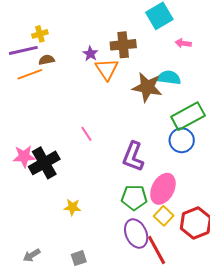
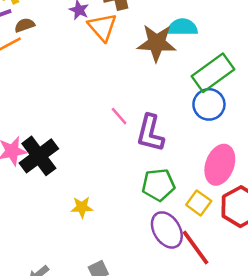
pink line: (86, 134) -> (119, 116), moved
pink ellipse: (163, 189) -> (220, 165), moved

